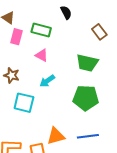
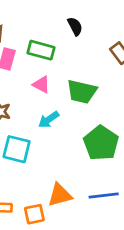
green trapezoid: (87, 63) -> (82, 92), moved
green pentagon: (86, 98) -> (101, 143), turned 30

